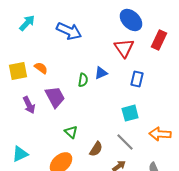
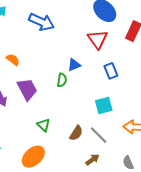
blue rectangle: (137, 79) -> (111, 71), turned -35
green semicircle: (83, 80) -> (62, 80), moved
brown semicircle: (96, 149) -> (76, 133), moved

